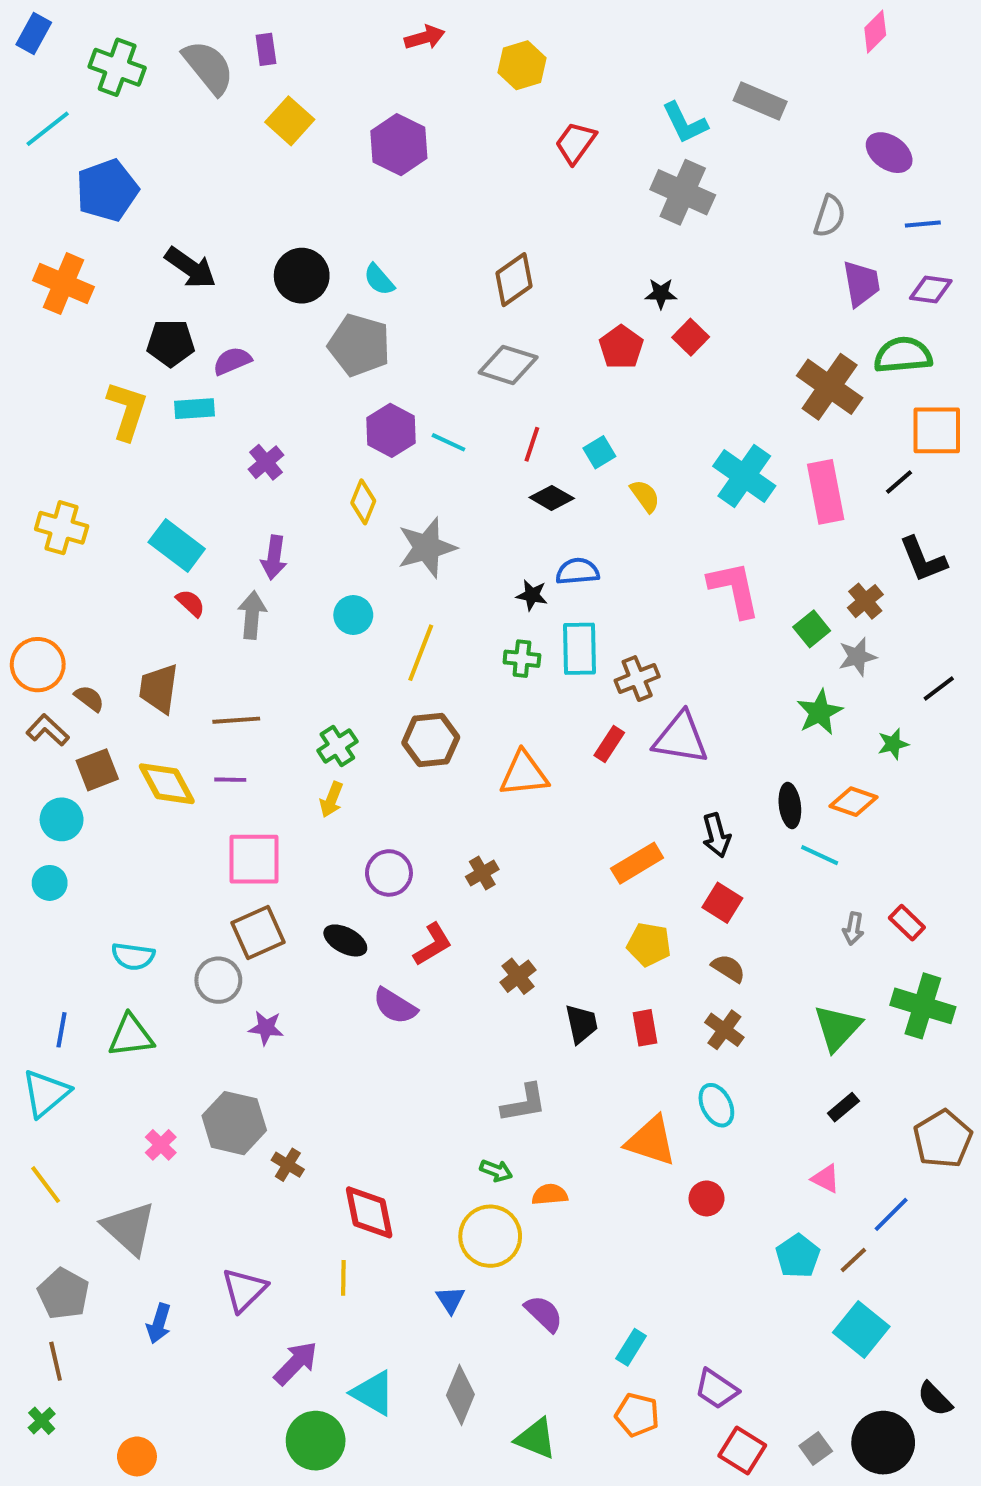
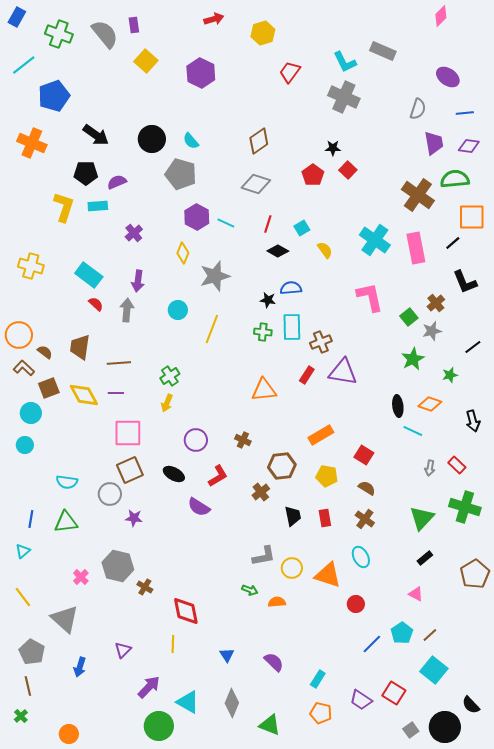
brown hexagon: (431, 740) -> (282, 466), moved
black arrow: (716, 835) -> (473, 421), moved
brown cross: (482, 873) -> (243, 440), turned -35
cyan triangle: (46, 1093) -> (23, 551), size x0.6
blue line: (891, 1214) -> (372, 644), moved
yellow circle: (490, 1236) -> (292, 568), moved, size x0.7
purple triangle: (244, 1290) -> (123, 650), size x0.7
red square: (742, 1451) -> (394, 693), moved

